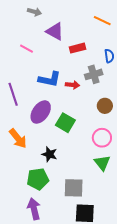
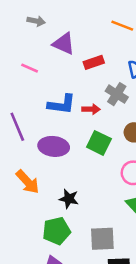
gray cross: (94, 74) -> (117, 94), turned -36
purple ellipse: (41, 112) -> (54, 146), turned 65
green square: (65, 123) -> (99, 143), moved

